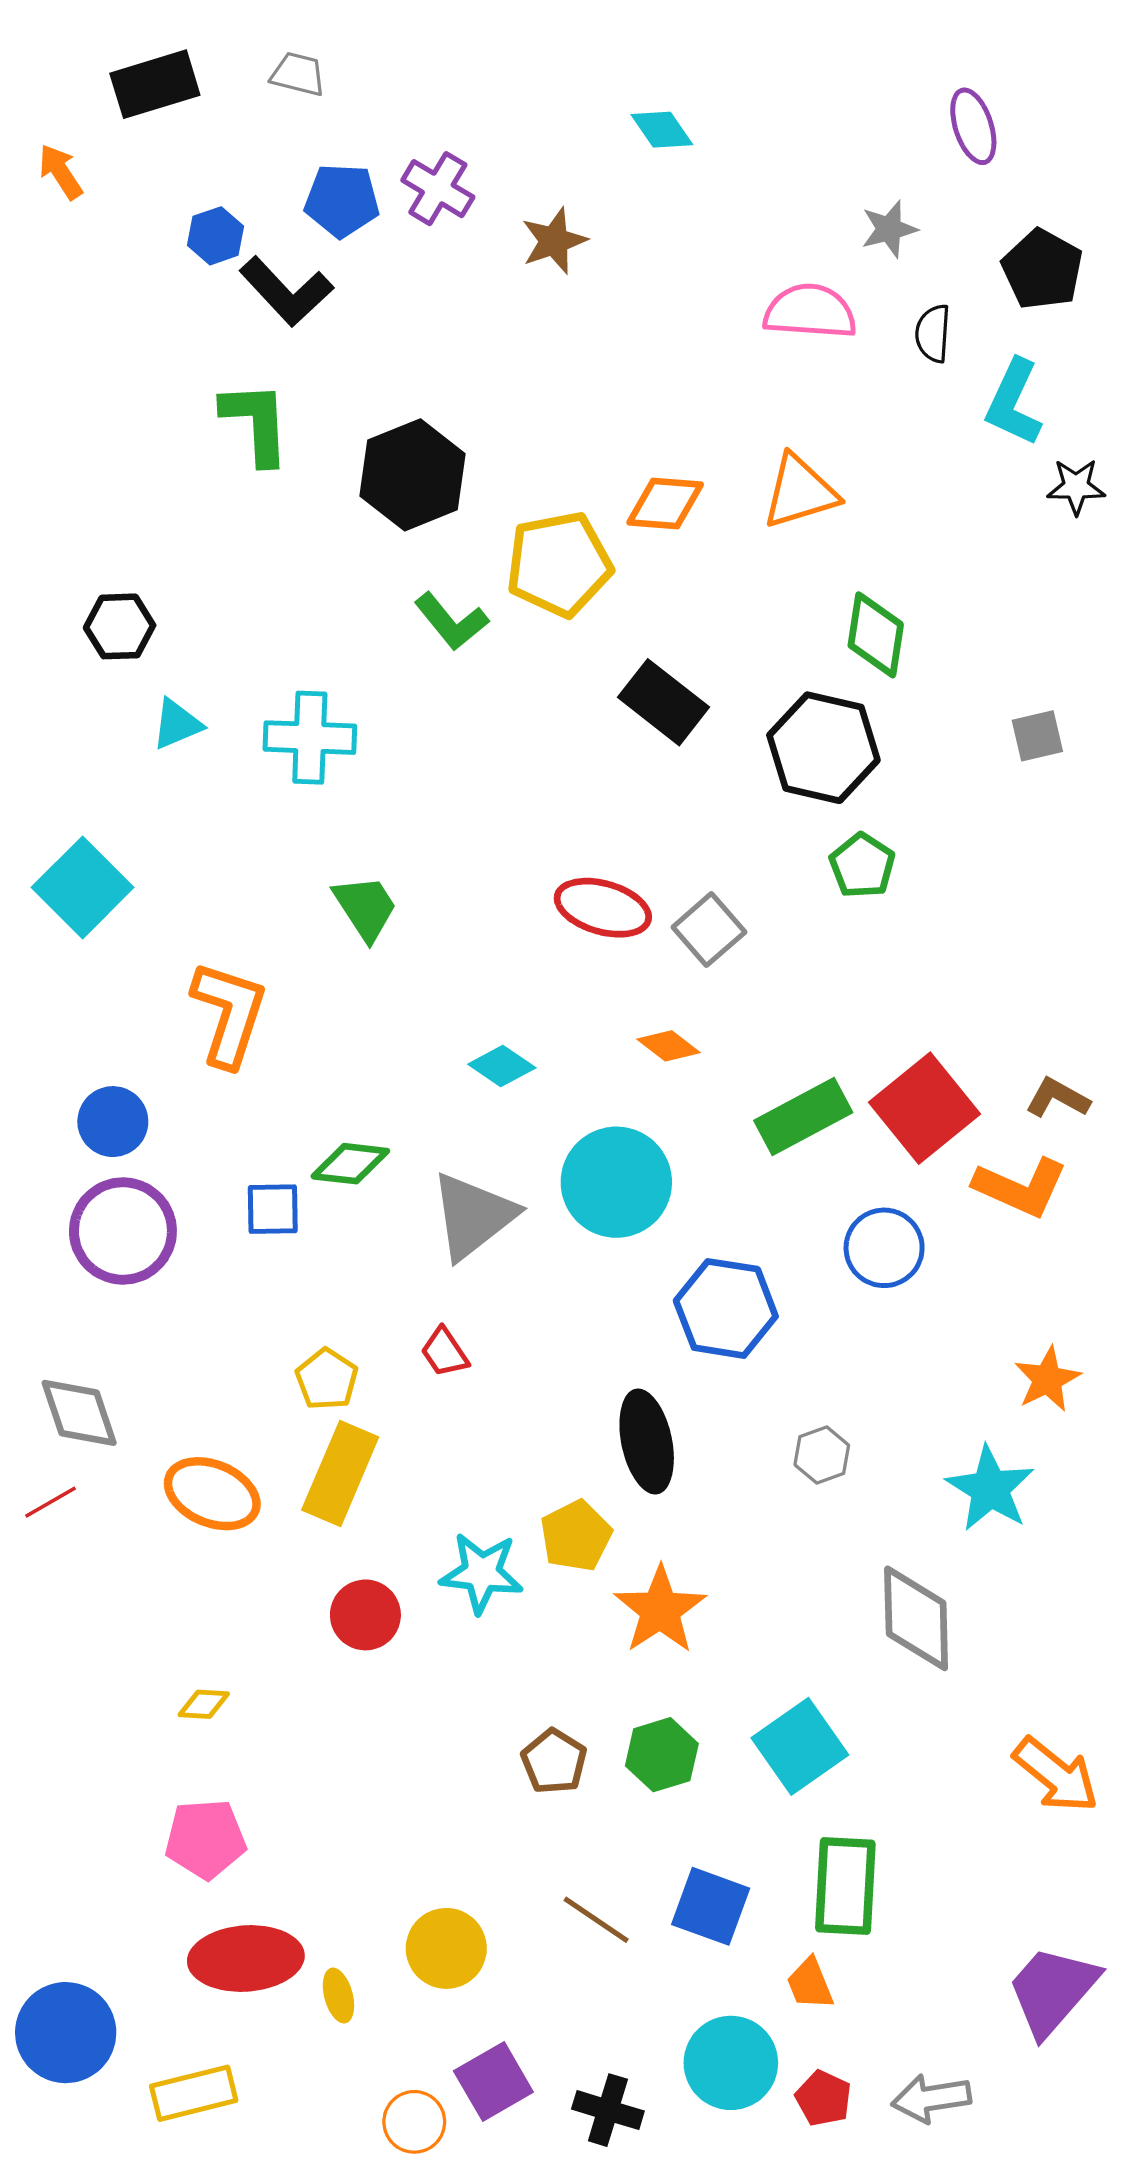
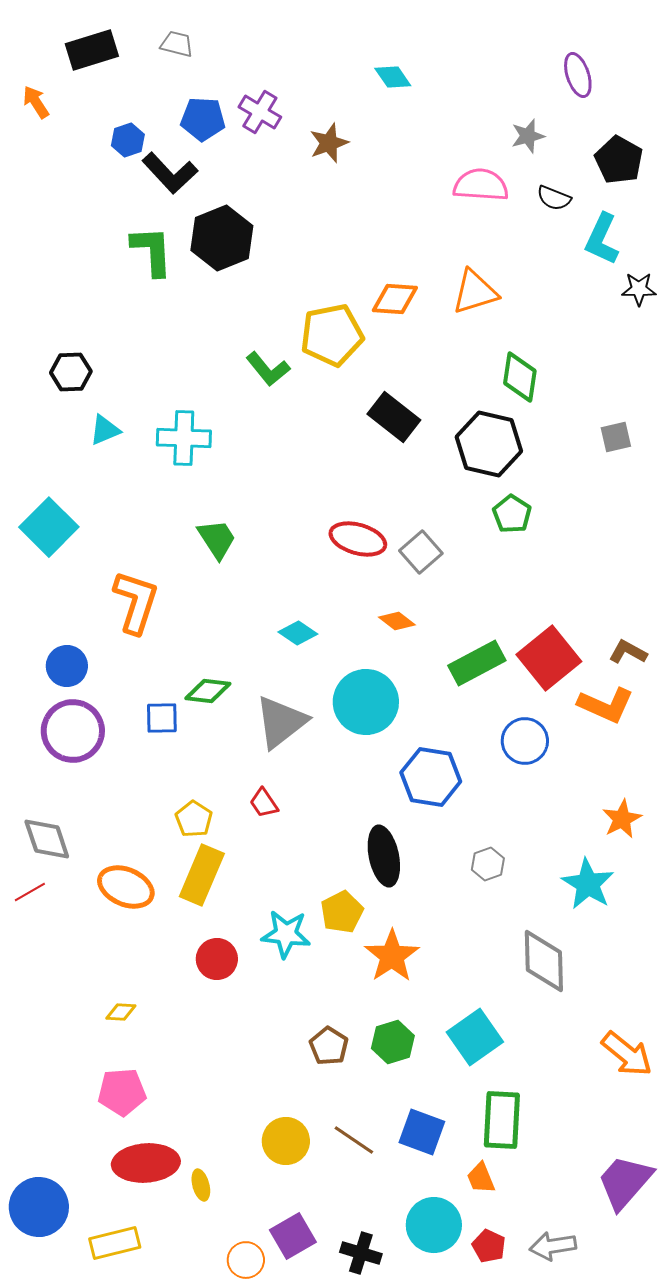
black semicircle: (933, 333) -> (554, 198), turned -72
black hexagon: (413, 475) -> (222, 238), moved
yellow circle: (446, 1948) -> (286, 1141), moved

